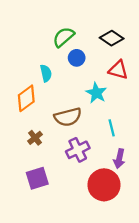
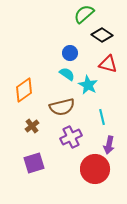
green semicircle: (63, 37) -> (84, 14), moved
cyan semicircle: (46, 73) -> (67, 74), moved, turned -42

